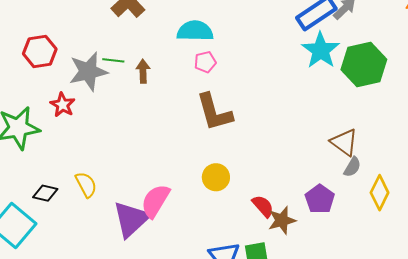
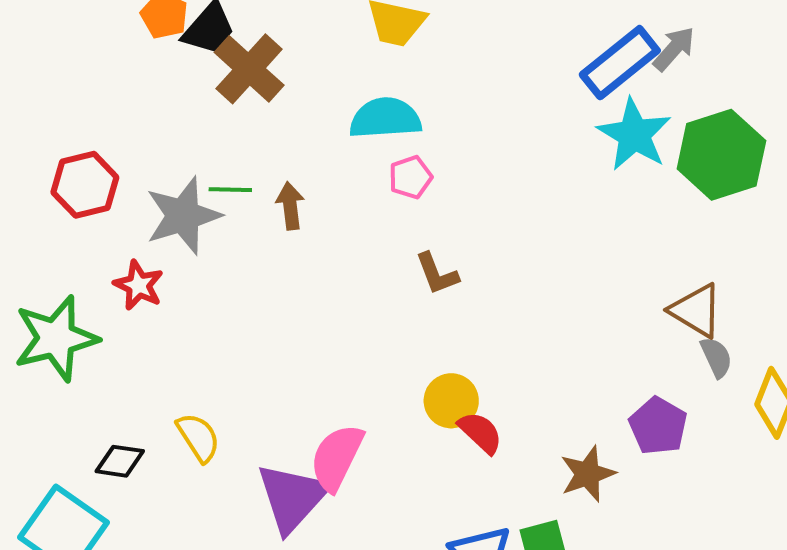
brown L-shape: (214, 112) -> (437, 274), size x0.6
gray semicircle: (352, 167) -> (716, 357), turned -50
red semicircle: (263, 206) -> (480, 433), moved

